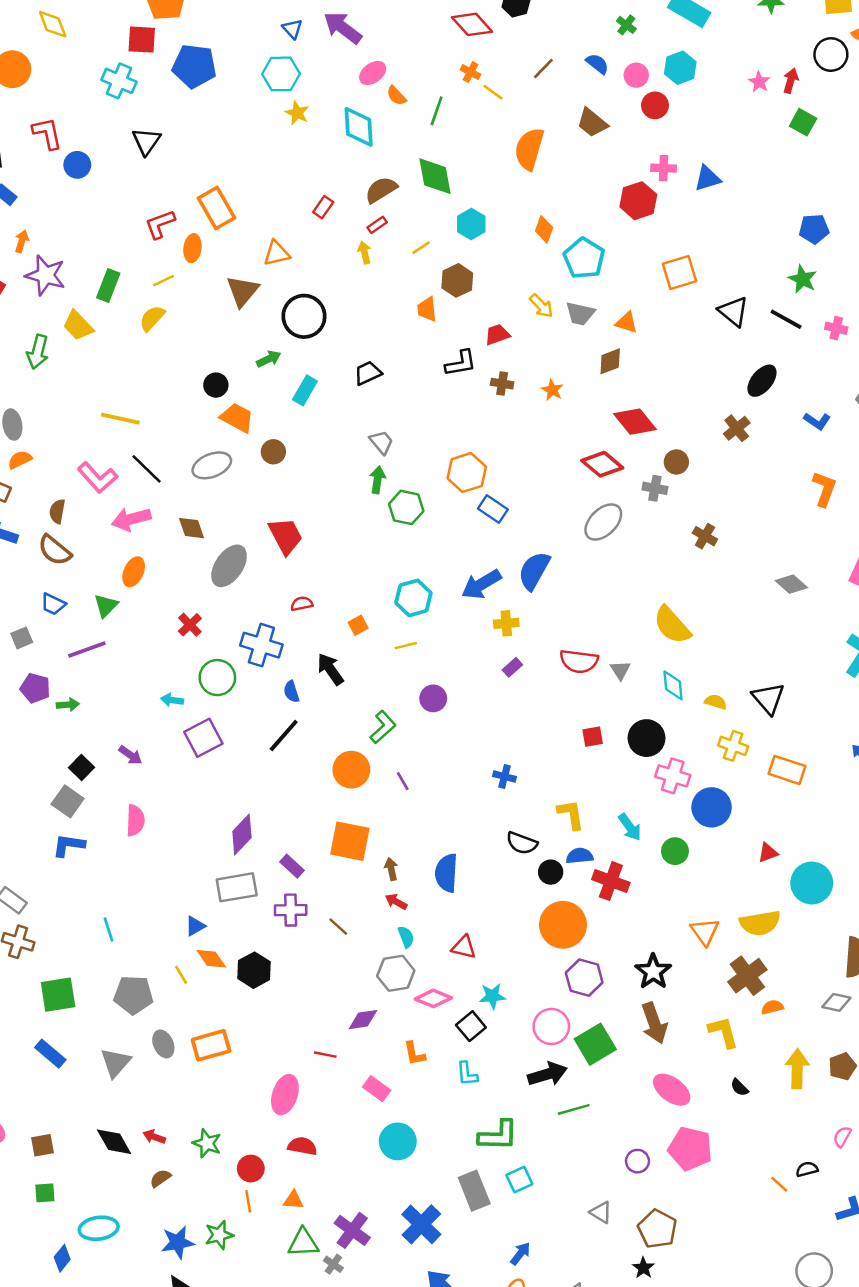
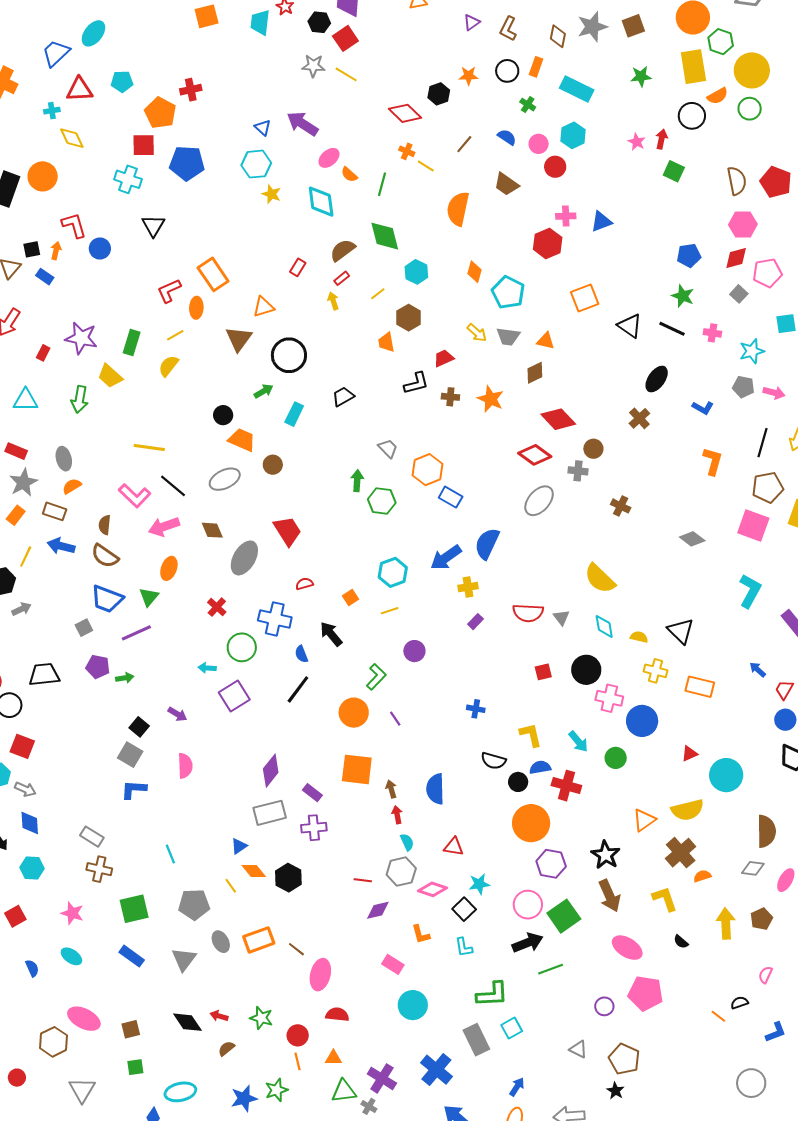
orange arrow: (22, 241) -> (56, 251), moved
orange star: (552, 390) -> (491, 399), size x1.5
gray trapezoid: (381, 442) -> (388, 448), moved
blue trapezoid: (53, 604) -> (107, 599), size x1.6
red arrow: (396, 902) -> (397, 815), turned 54
brown line: (338, 927) -> (296, 949), moved
orange triangle: (705, 932) -> (644, 820), turned 35
red line: (325, 1055) -> (363, 880), moved

